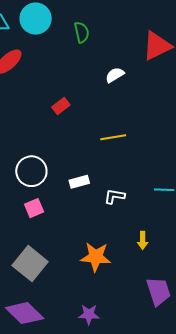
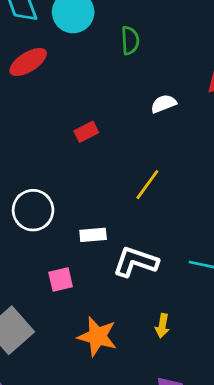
yellow line: (113, 137) -> (147, 185), turned -55
white L-shape: (114, 196) -> (136, 262), size x1.6
pink square: (34, 208) -> (61, 279), moved

